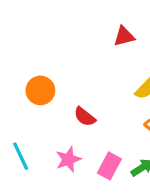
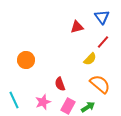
red semicircle: (85, 117) -> (60, 84), moved, turned 32

